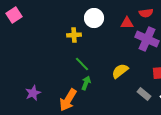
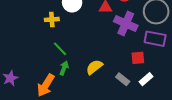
yellow semicircle: (120, 71) -> (94, 67), moved

